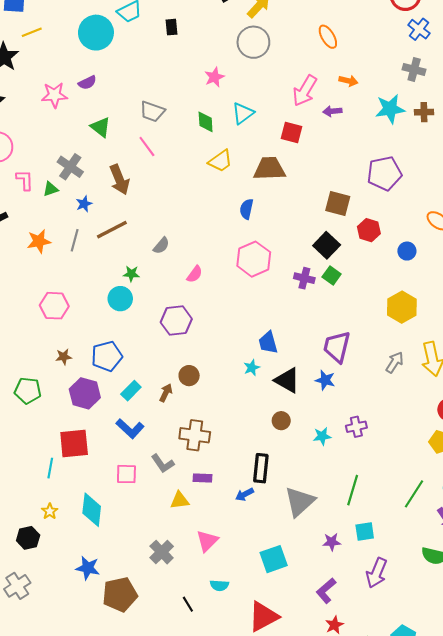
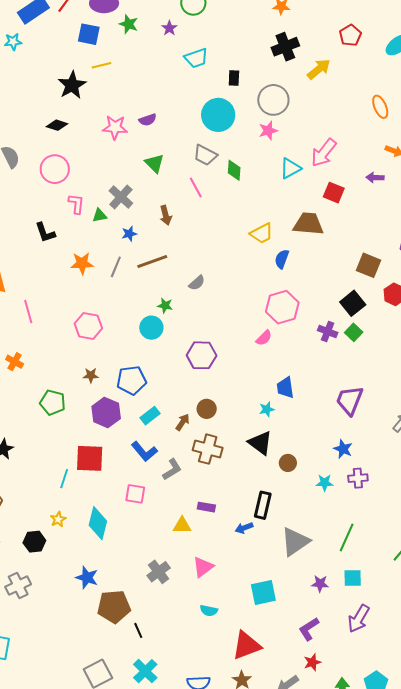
cyan circle: (96, 33) -> (218, 115), moved
gray circle: (253, 42) -> (273, 100), moved
pink arrow: (305, 91) -> (324, 153), moved
green diamond: (206, 122) -> (234, 170), moved
yellow trapezoid: (220, 161) -> (262, 233), moved
brown arrow: (119, 180) -> (166, 215), size x0.7
pink semicircle: (195, 274) -> (264, 338), moved
black triangle: (287, 380) -> (260, 443), moved
blue star: (325, 380) -> (343, 449), moved
brown cross: (195, 435) -> (208, 449), moved
gray L-shape: (163, 464) -> (172, 469), moved, turned -95
black line: (188, 604) -> (138, 630), moved

